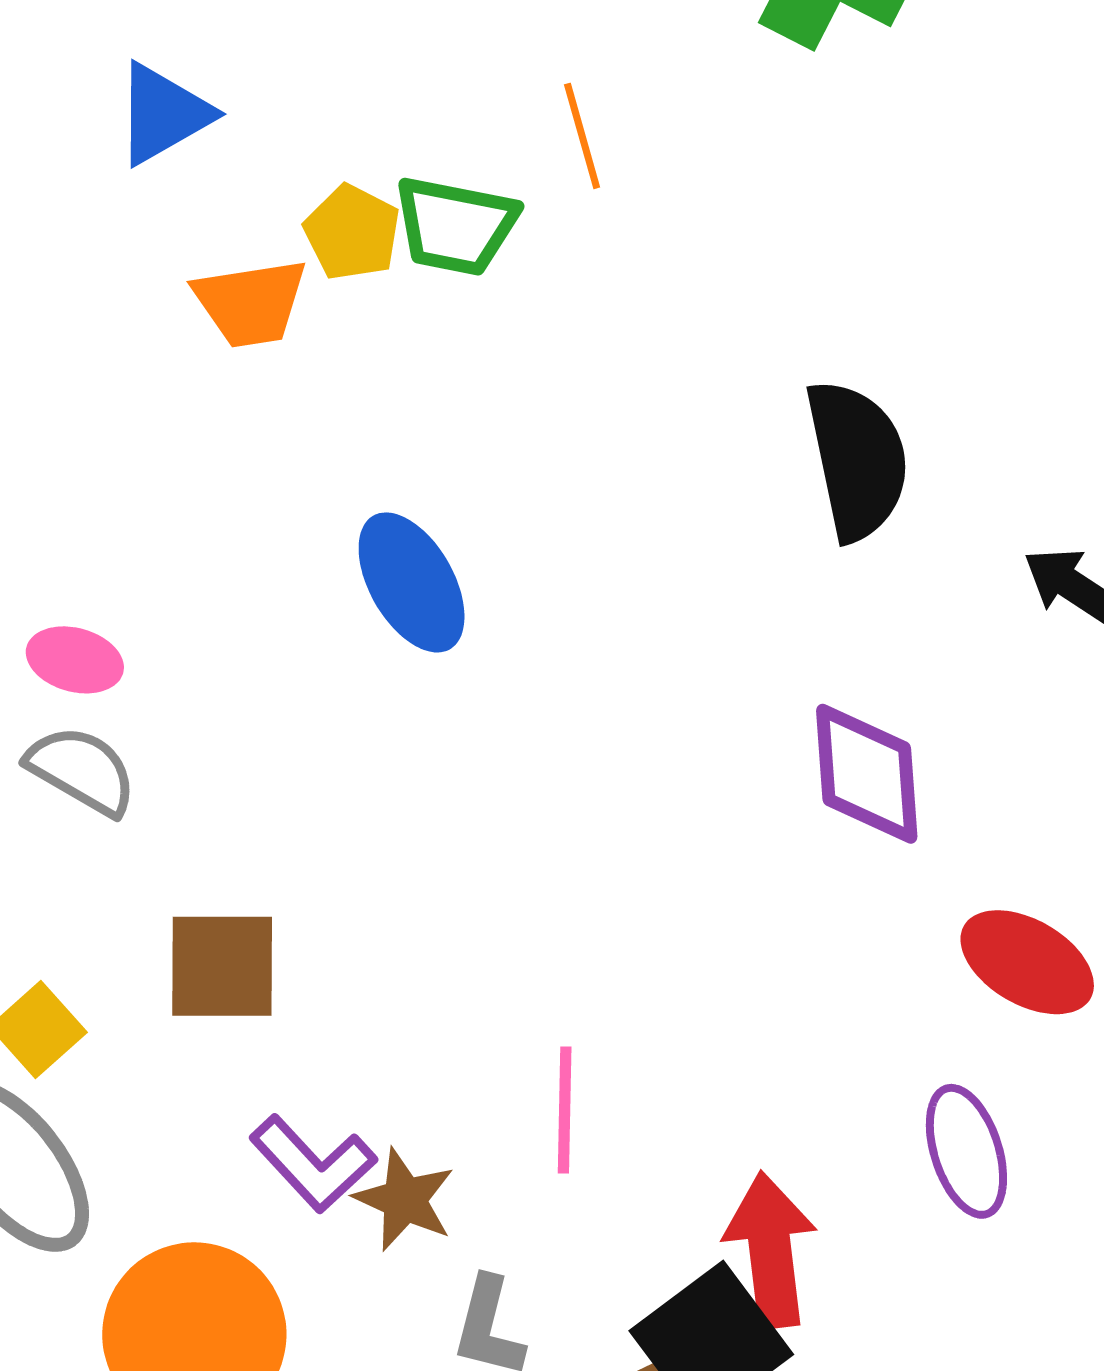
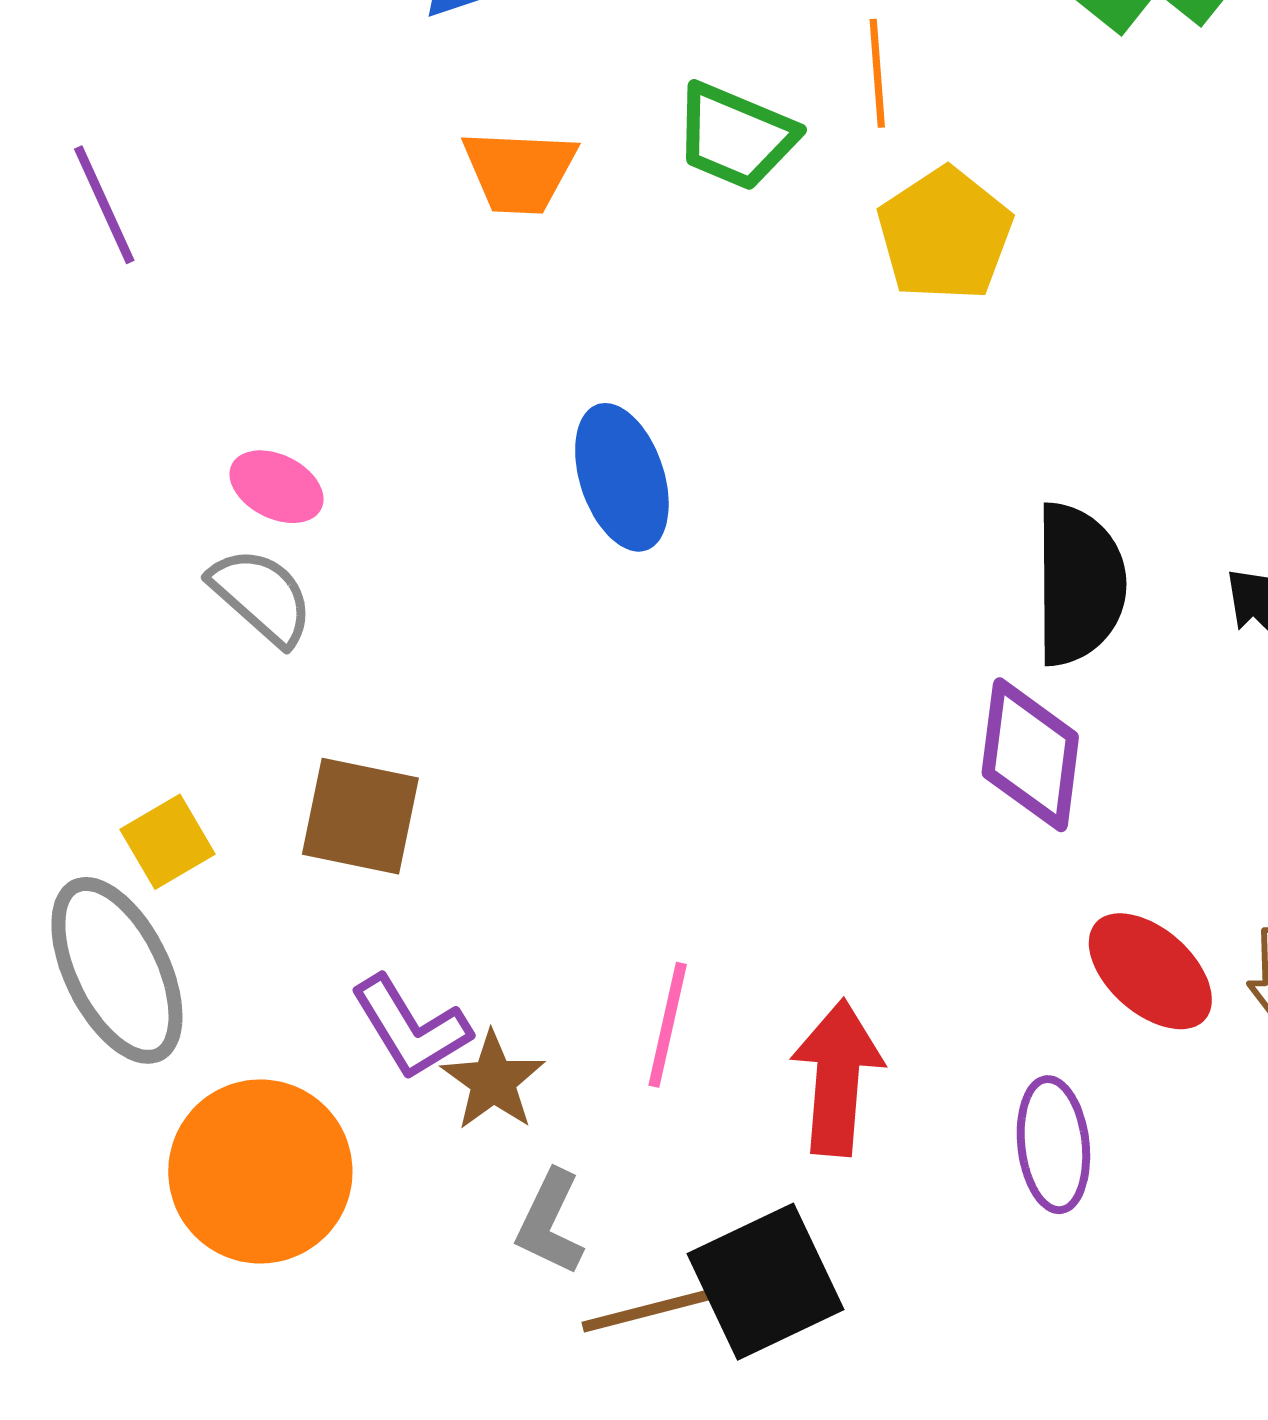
yellow pentagon: (352, 232) -> (945, 234), moved, size x1.4
black semicircle: (857, 460) -> (1079, 584), moved
red arrow: (770, 1250) -> (837, 1078), moved

